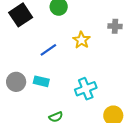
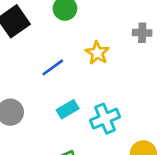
cyan rectangle: (41, 81) -> (68, 109), moved, turned -42

